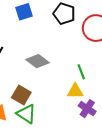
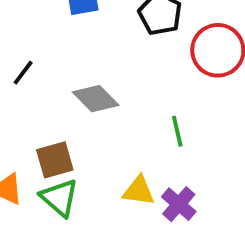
yellow triangle: (75, 91) -> (139, 191), moved
brown square: (21, 95) -> (55, 160), turned 36

